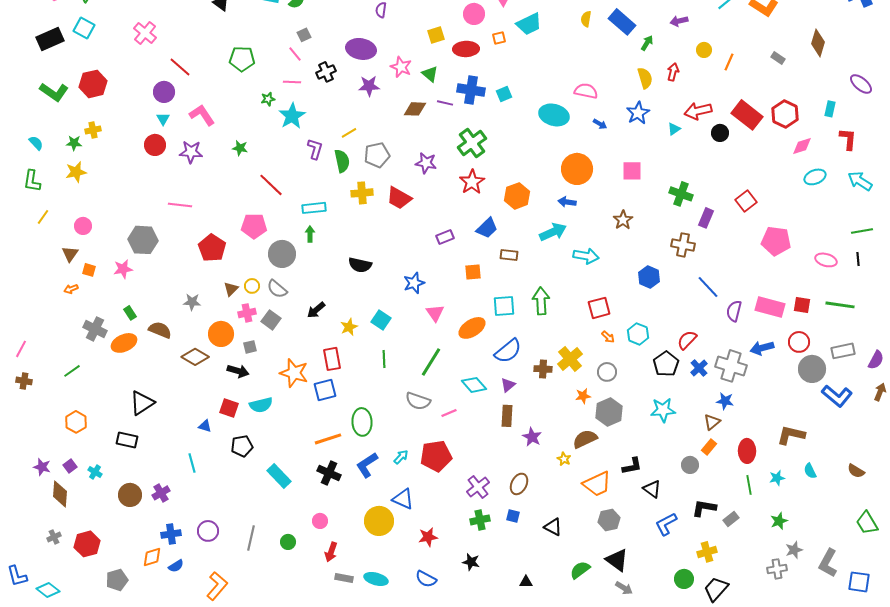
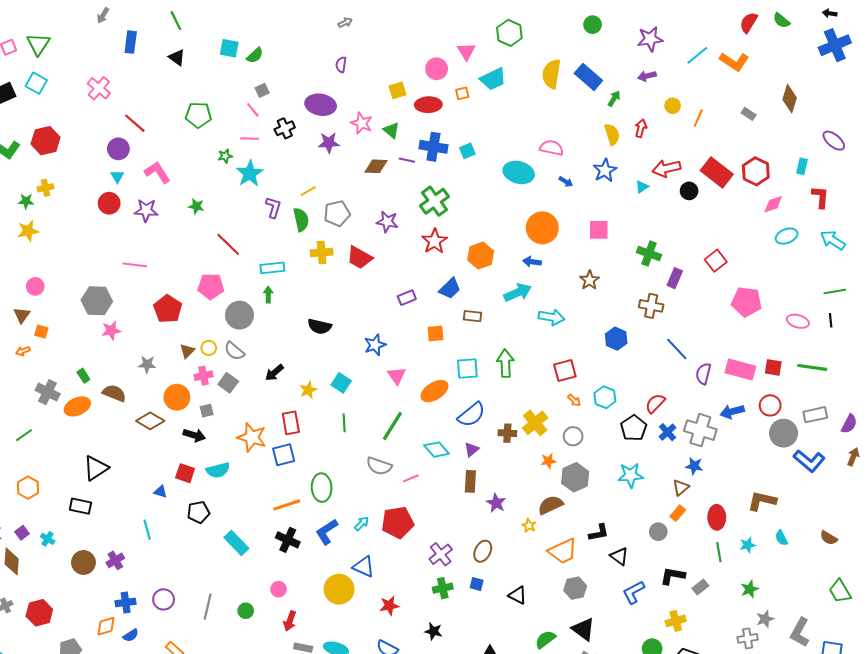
yellow semicircle: (586, 19) -> (552, 74), size x1.8
pink star: (123, 269) -> (111, 331), moved

